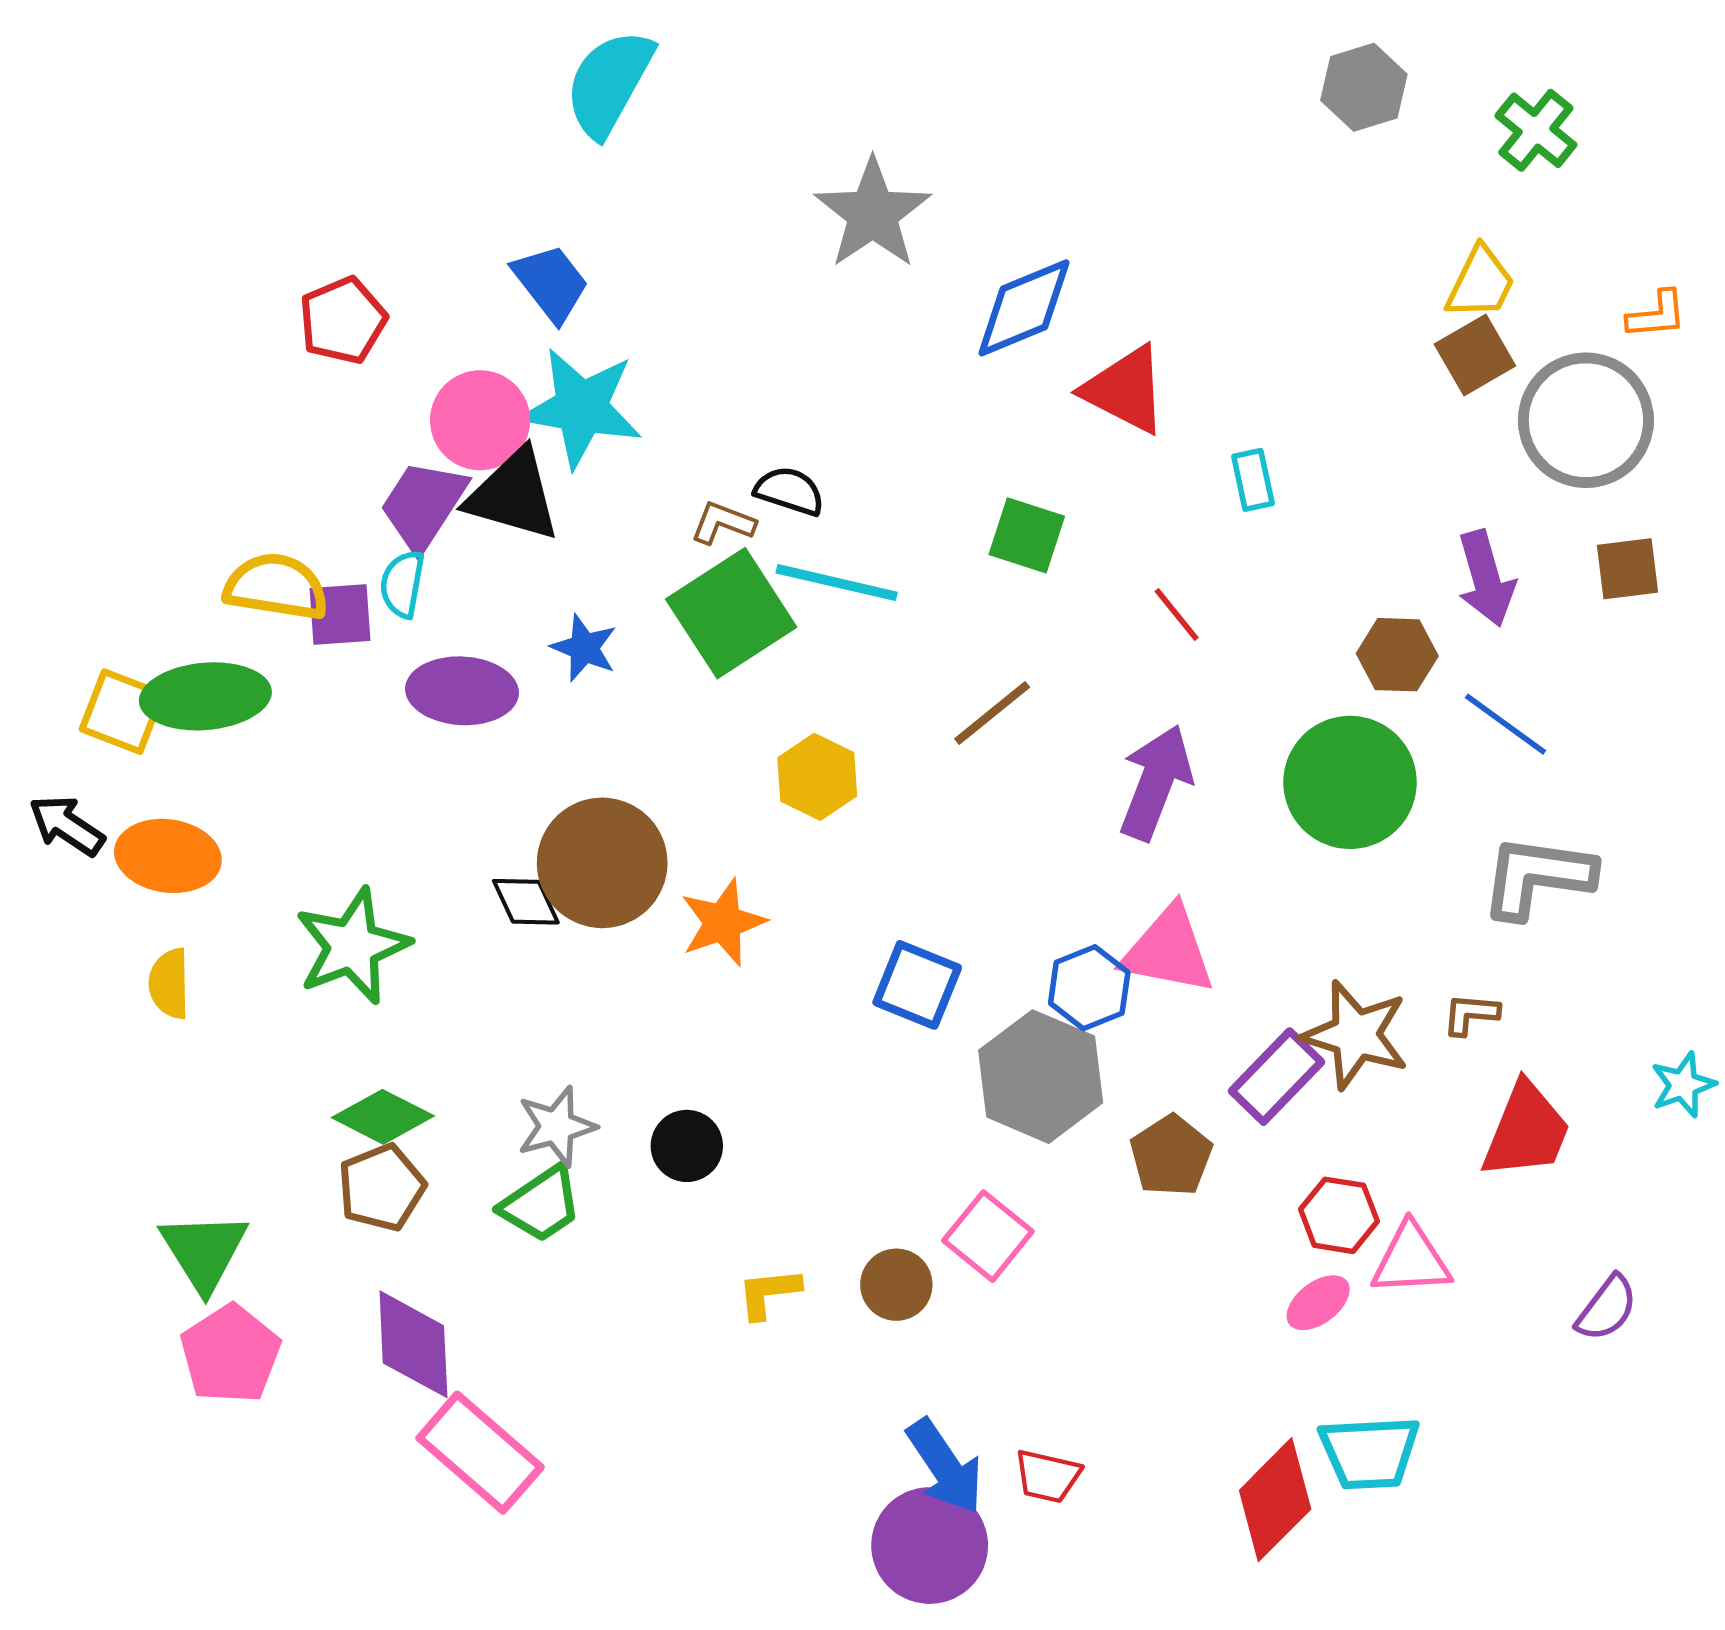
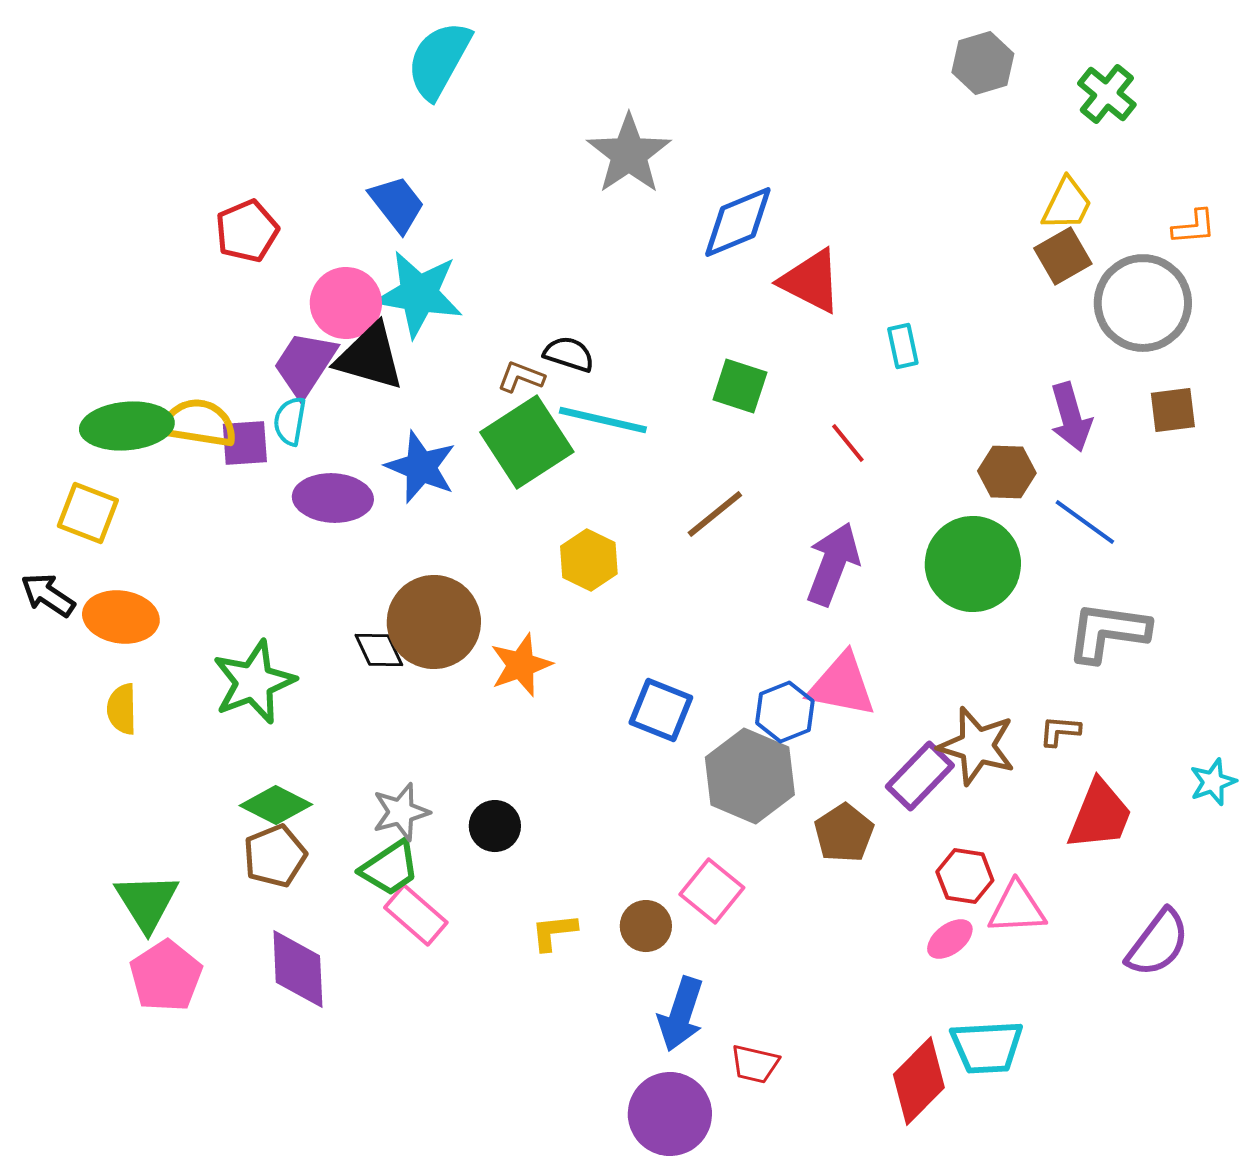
blue star: (584, 648) -> (421, 467), size x1.5
green ellipse: (205, 696) -> (127, 426), moved
purple semicircle: (1607, 1308) -> (1158, 943), size x1.4
pink rectangle: (480, 1453) -> (416, 915), moved, size x0.7
blue arrow: (945, 1466) -> (681, 1014), moved, turned 52

